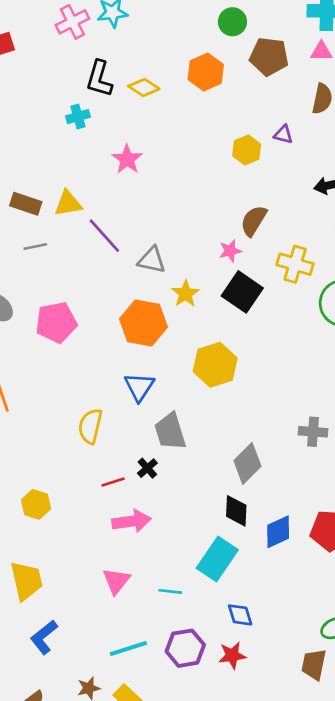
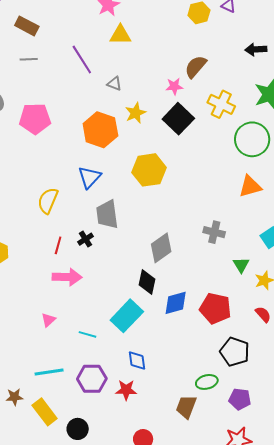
yellow triangle: (68, 204) -> (120, 35), moved
gray triangle: (152, 260) -> (114, 84), size x0.7
red line: (113, 482) -> (58, 245), turned -66
pink triangle: (116, 581) -> (48, 320), size x0.7

